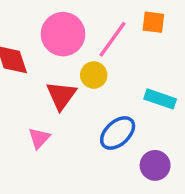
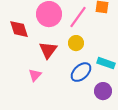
yellow circle: (94, 75) -> (76, 43), moved
cyan rectangle: (160, 99) -> (106, 63), moved

